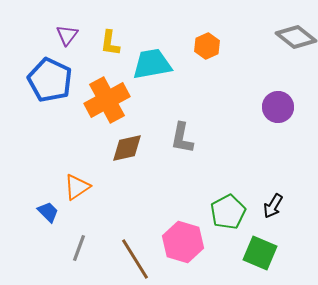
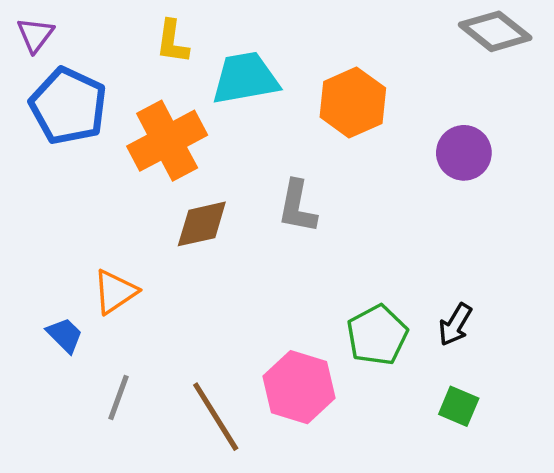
purple triangle: (67, 35) -> (35, 35), moved
orange hexagon: (207, 46) -> (353, 103), moved, size x1.5
green square: (260, 253) -> (459, 406), moved, size x0.7

